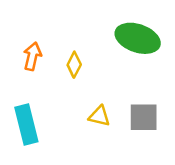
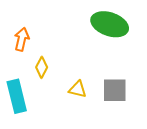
yellow diamond: (74, 65) -> (42, 67), moved

